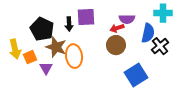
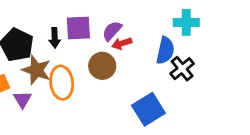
purple semicircle: (127, 19) -> (112, 31), moved, turned 133
brown circle: (116, 45) -> (102, 66), moved

